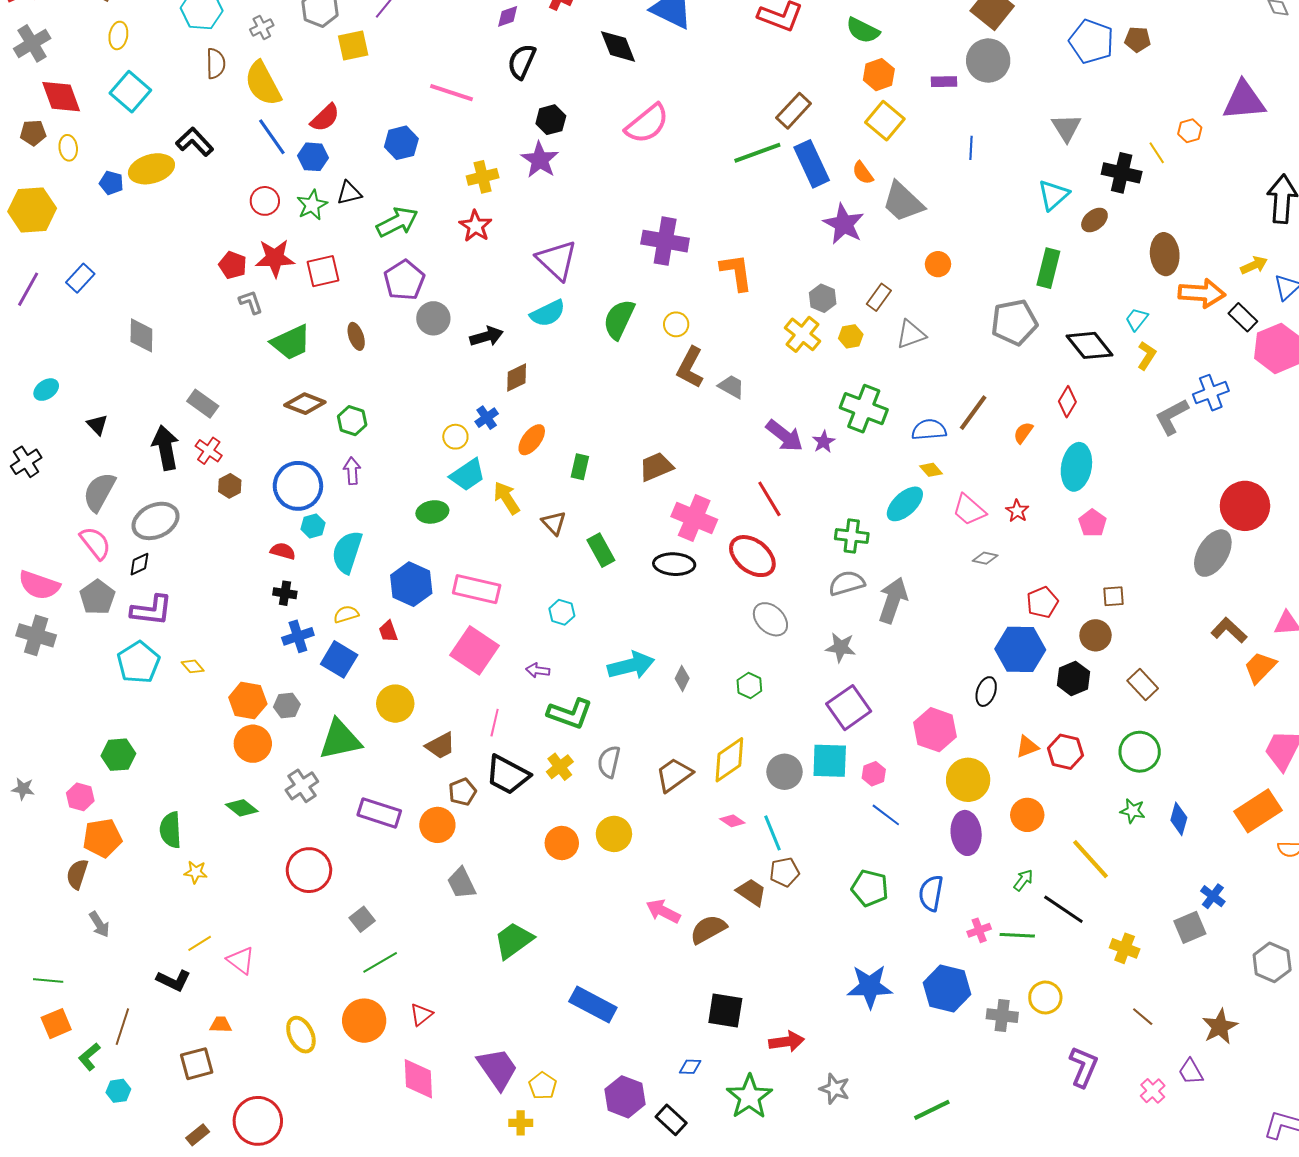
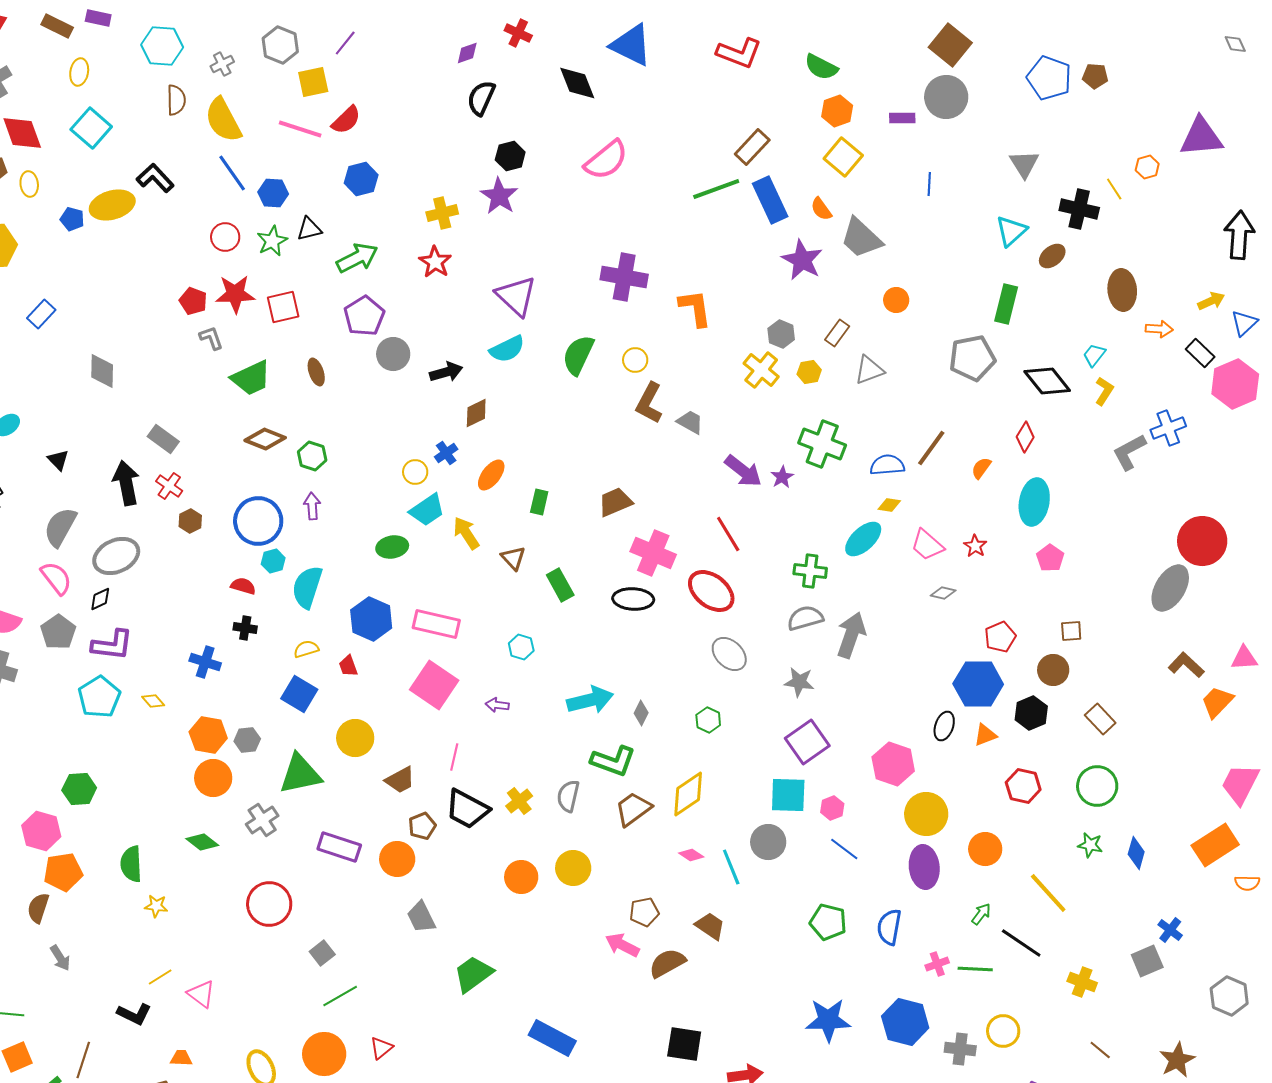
pink line: (451, 93) -> (300, 129), moved
red semicircle: (325, 118) -> (346, 120), moved
orange arrow: (1202, 293) -> (1159, 329), size x0.6
yellow diamond: (931, 470) -> (889, 505), turned -40
blue cross: (298, 636) -> (205, 662), moved, turned 36
green L-shape: (570, 714) -> (613, 761), moved
orange triangle: (1027, 747) -> (985, 735), moved
gray circle: (785, 772) -> (768, 842), moved
pink hexagon: (80, 797) -> (41, 831), size x1.4
brown pentagon: (785, 872) -> (644, 912), moved

